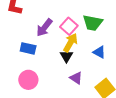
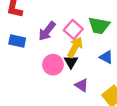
blue rectangle: (28, 48) -> (17, 41), moved
pink circle: (28, 80) -> (53, 65), moved

